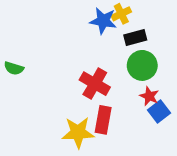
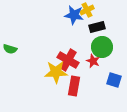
red star: (149, 96) -> (93, 61), moved
blue square: (159, 111) -> (114, 80), turned -35
yellow star: (78, 132) -> (56, 72), moved

